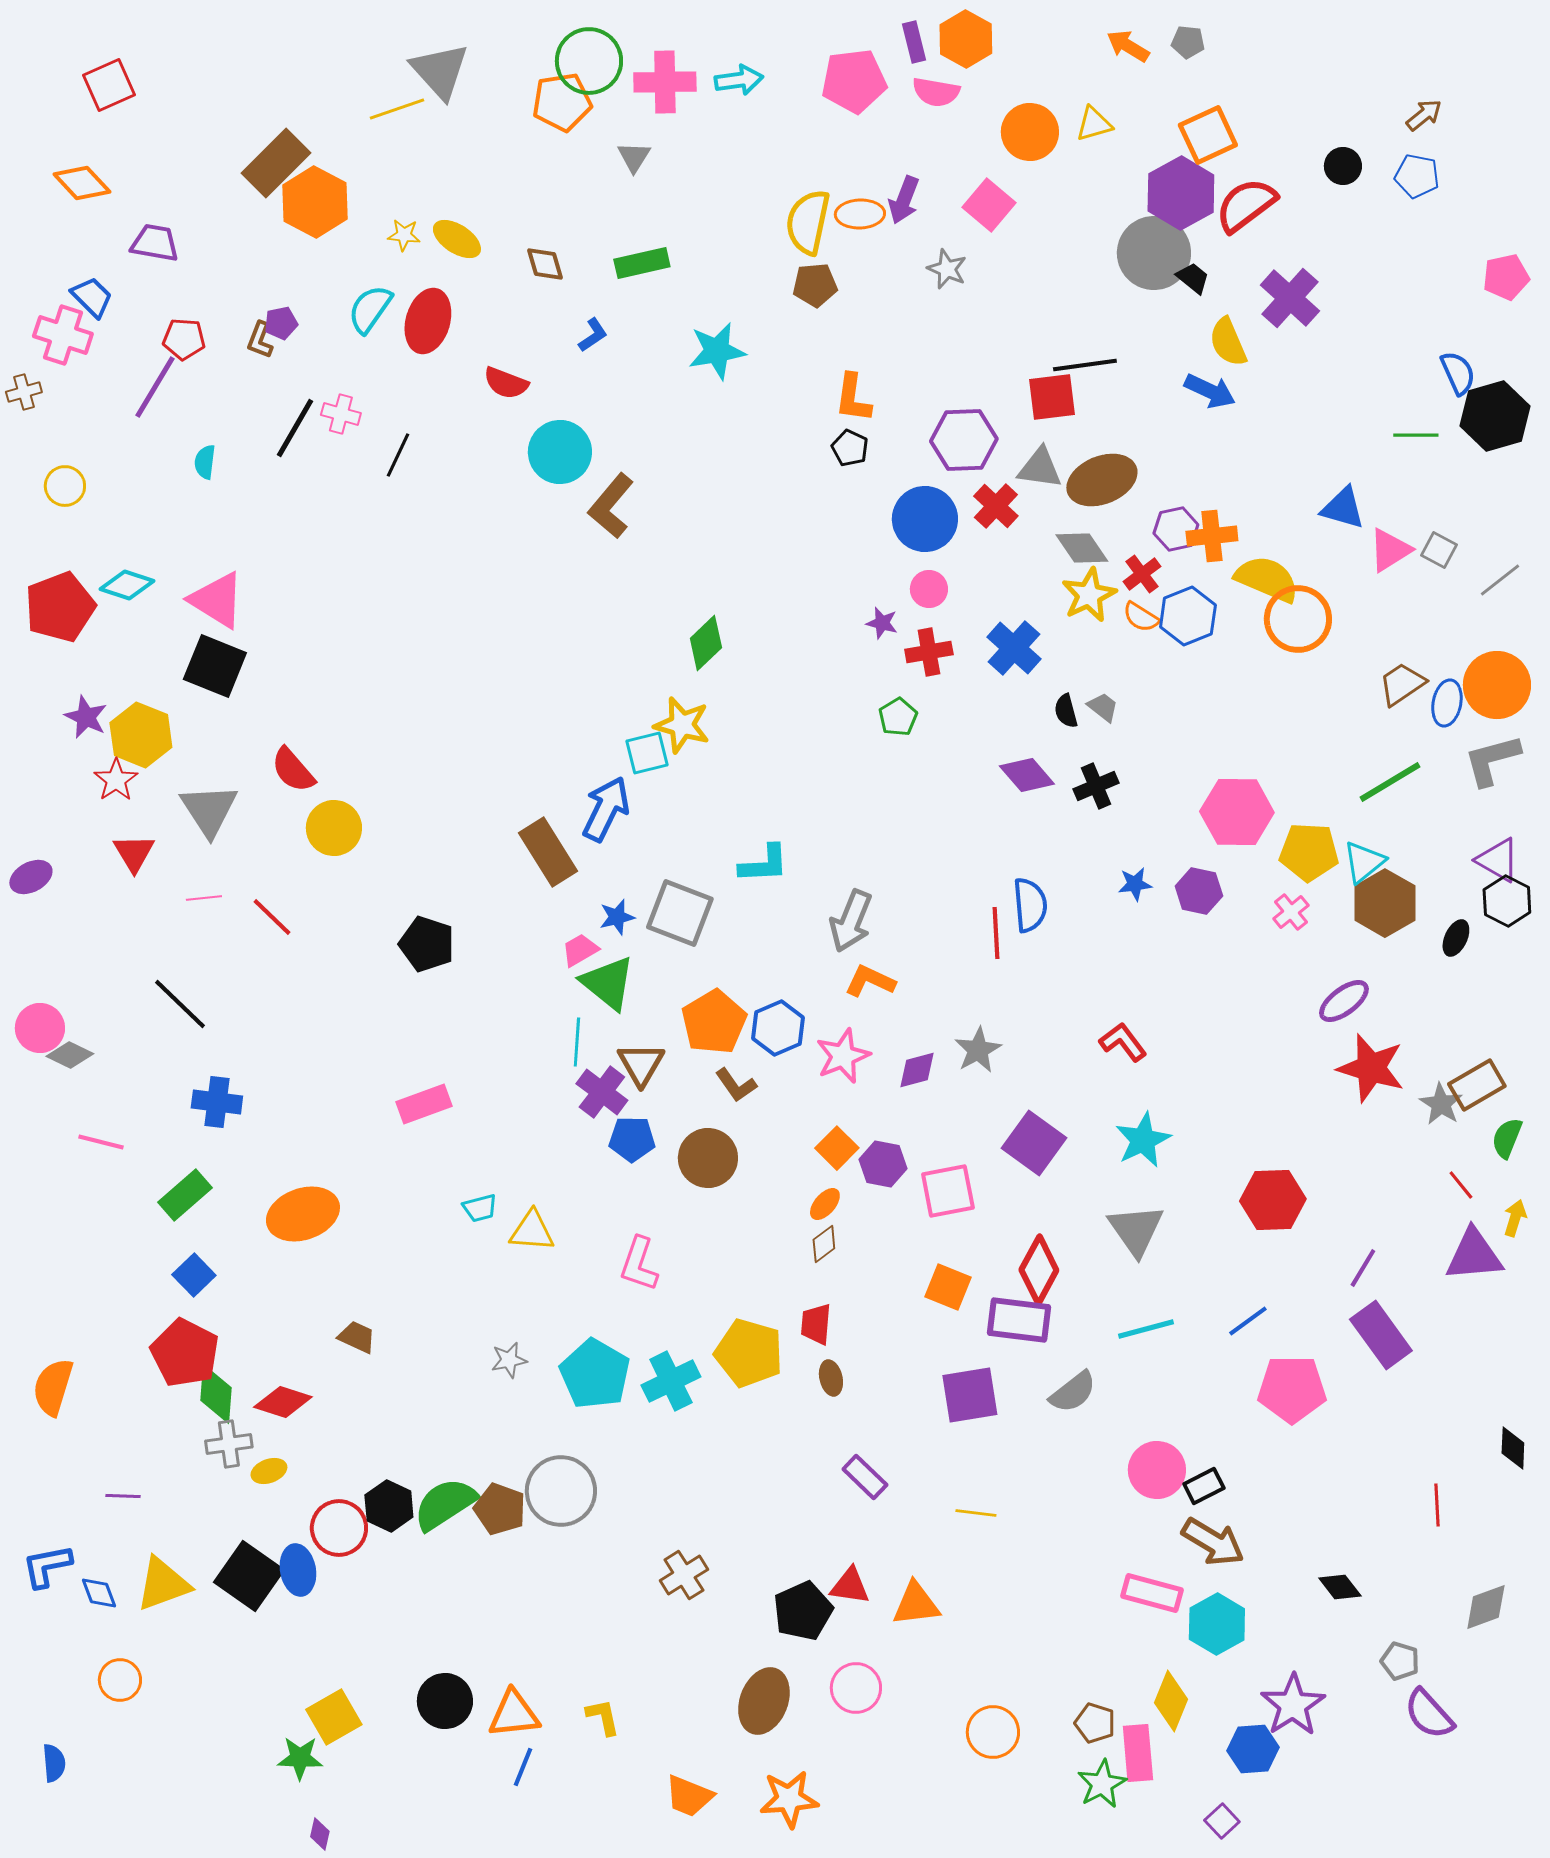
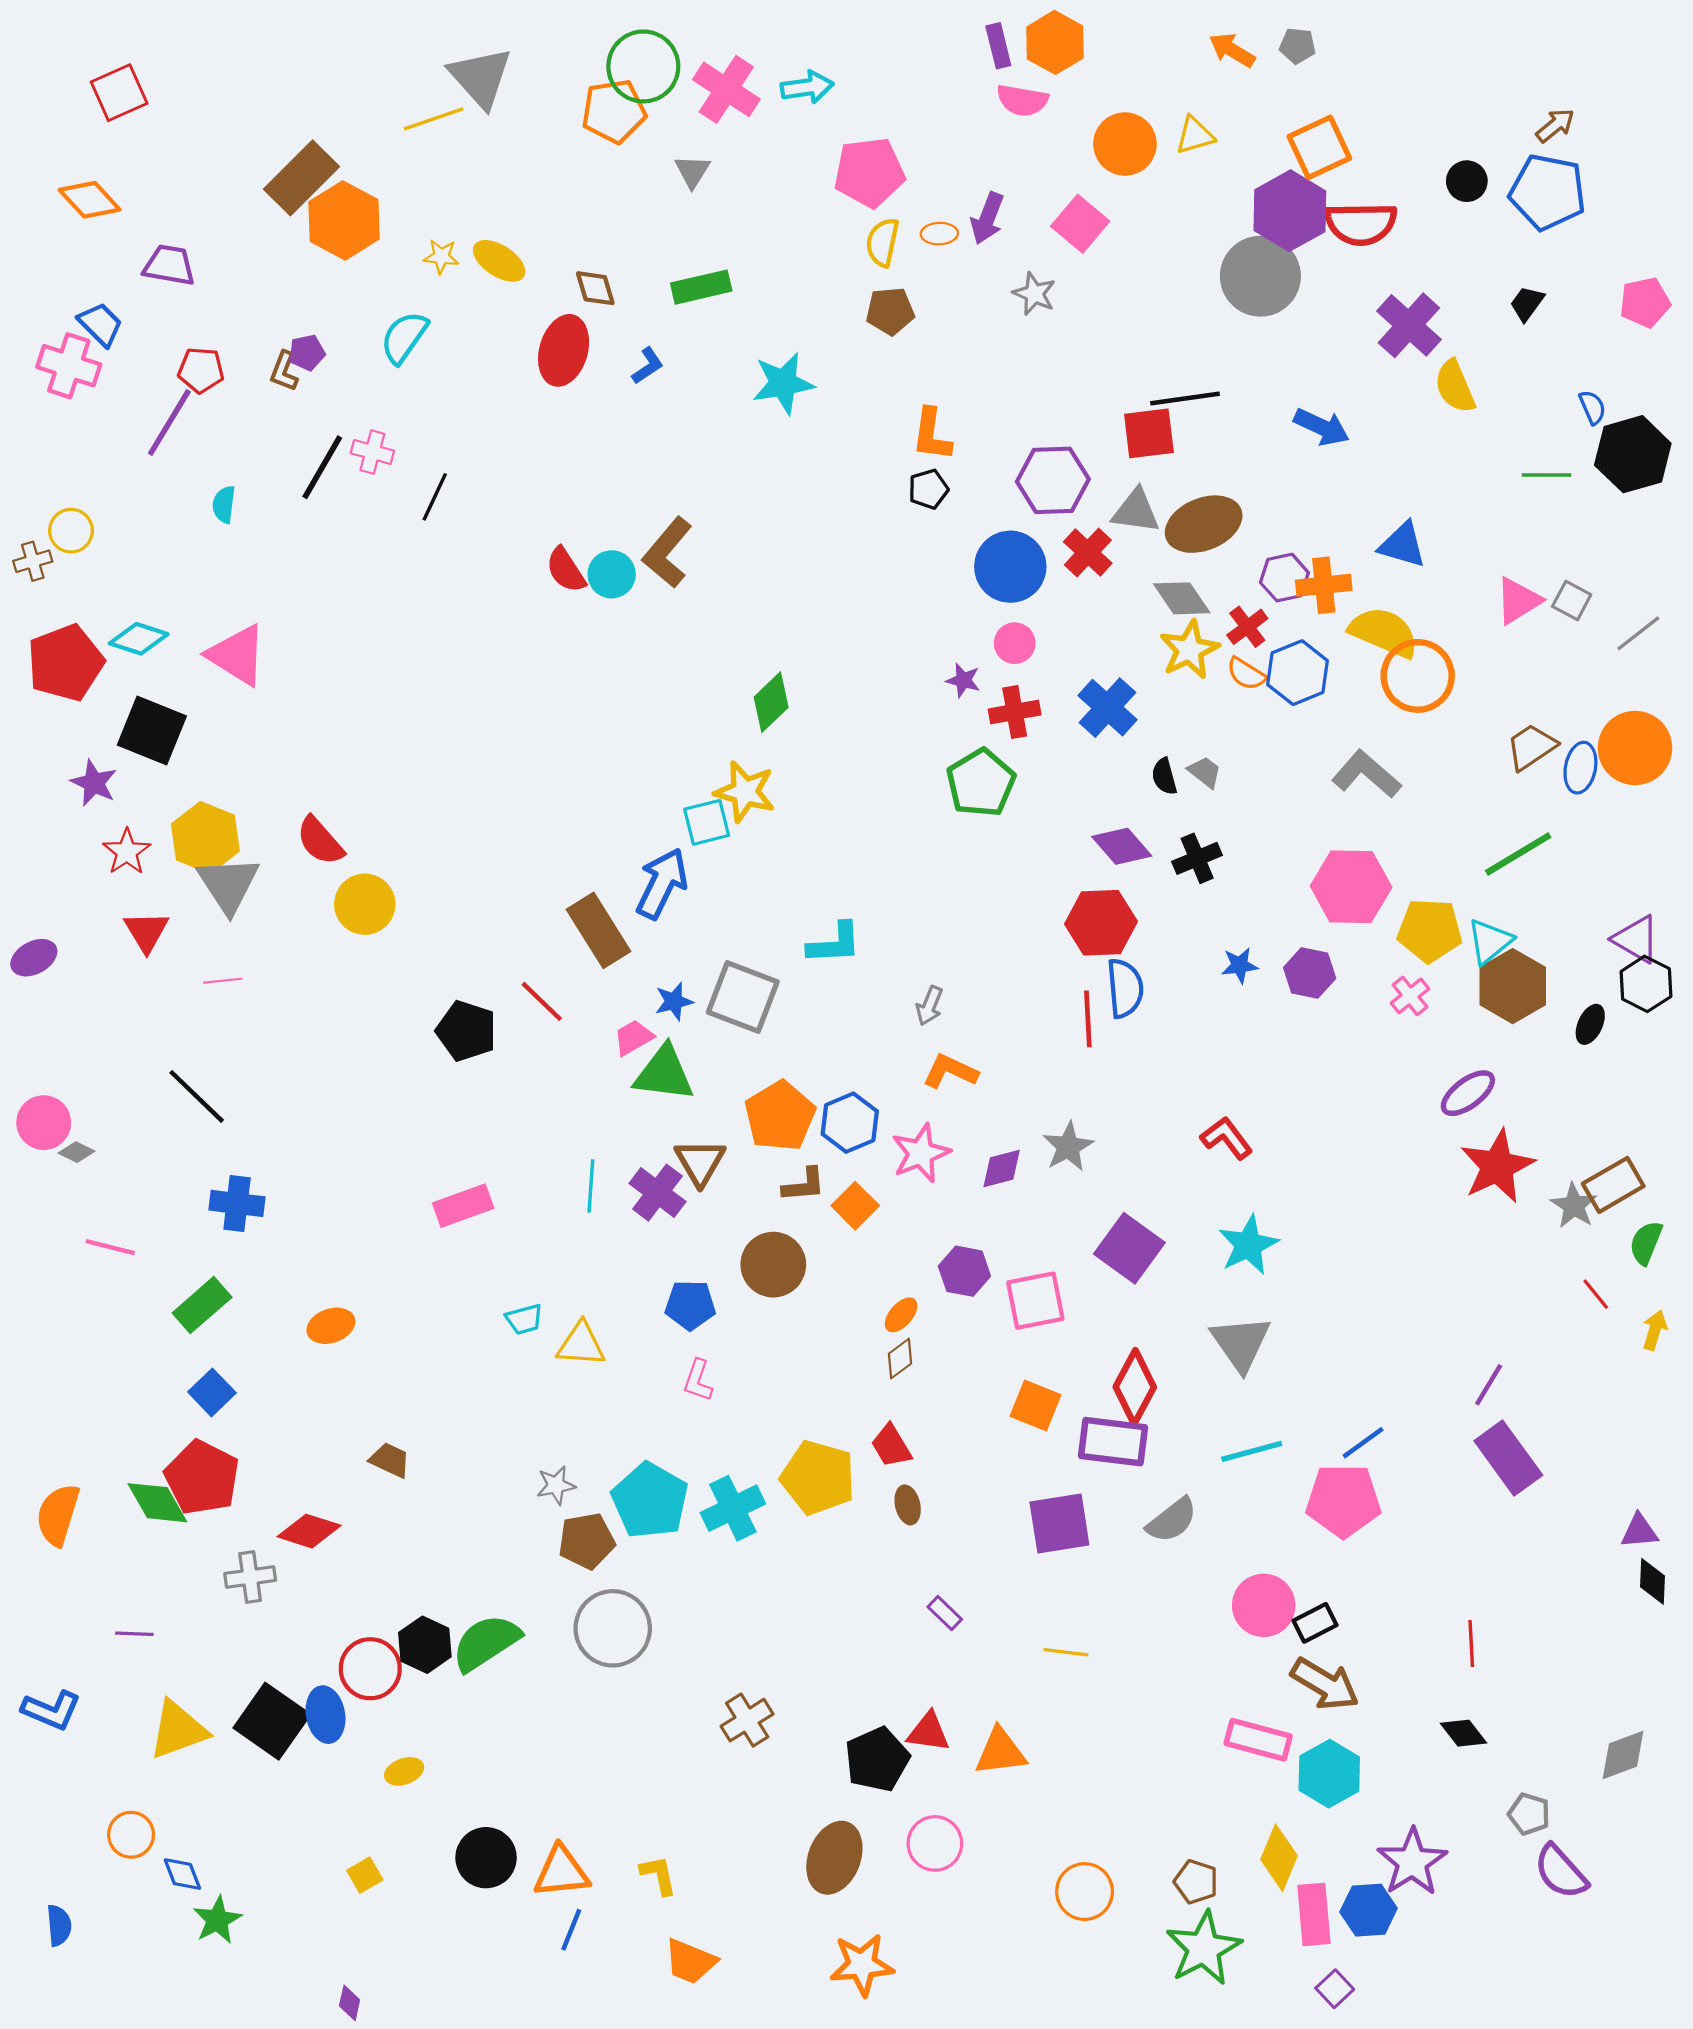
pink pentagon: (854, 81) -> (869, 172), moved
pink cross: (665, 82) -> (726, 89), turned 34
blue pentagon: (1417, 176) -> (1548, 192), size x1.6
red semicircle: (1246, 205) -> (1361, 224), turned -144
orange ellipse: (860, 214) -> (939, 234), size x0.7
yellow semicircle: (808, 222) -> (882, 242), size x0.7
black trapezoid: (1193, 278) -> (1527, 303), moved, turned -93
red ellipse: (428, 321) -> (564, 350), moved
yellow semicircle: (1228, 342) -> (1455, 386), moved
blue semicircle: (1458, 373) -> (1592, 407), size x0.7
red semicircle: (506, 383) -> (566, 570), moved, turned 36
brown cross: (24, 392) -> (33, 561), moved
black pentagon: (850, 448) -> (928, 489), turned 30
cyan circle: (560, 452) -> (612, 574), moved, size x0.7
blue triangle: (1343, 508) -> (1402, 545), moved
black square: (215, 666) -> (152, 731), moved
green pentagon: (898, 717) -> (981, 783), size x1.6
yellow hexagon: (141, 735) -> (205, 838), moved
gray L-shape: (1492, 760) -> (1366, 774), moved, turned 56
red line: (272, 917) -> (542, 1001), moved
gray arrow: (851, 921) -> (929, 1006), size x0.6
green triangle: (608, 983) -> (664, 1073), turned -32
cyan line: (577, 1042) -> (591, 1186), moved
gray diamond: (70, 1055) -> (76, 1152), size x0.7
red star: (1371, 1068) -> (1497, 1166), turned 30
brown L-shape: (736, 1085) -> (804, 1185), turned -60
blue pentagon: (632, 1139) -> (690, 1305), moved
orange square: (837, 1148) -> (855, 1206), moved
red hexagon: (1273, 1200) -> (1101, 923), moved
orange ellipse: (303, 1214) -> (331, 1326), size x0.6
purple triangle: (1474, 1255) -> (1639, 1531), moved, size x0.6
pink L-shape: (639, 1264) -> (698, 1380), size x0.7
red trapezoid: (816, 1324) -> (891, 1446), turned -36
pink pentagon: (1292, 1389) -> (1343, 1501), moved
green diamond: (216, 1394) -> (157, 1503), moved, turned -34
yellow ellipse: (269, 1471) -> (404, 1771), moved
purple rectangle: (865, 1477) -> (945, 1613), size x0.7
red line: (1437, 1505) -> (1471, 1644), moved
brown pentagon: (500, 1509) -> (587, 1541), moved, turned -30
blue L-shape: (47, 1566) -> (51, 1710), turned -146
blue diamond: (99, 1593) -> (182, 1874), moved
yellow square: (334, 1717) -> (365, 1875), size x0.6
pink rectangle: (1138, 1753) -> (1314, 1914), moved
green star: (300, 1758) -> (217, 1920), moved, turned -30
green star: (1102, 1784) -> (1204, 1948), size x1.4
orange trapezoid: (689, 1796) -> (690, 1961), moved

